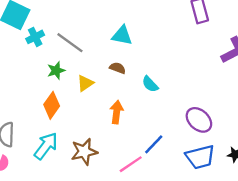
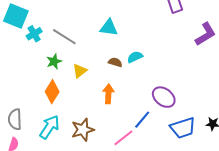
brown semicircle: (118, 68) -> (115, 62), moved
cyan semicircle: (150, 84) -> (135, 57), moved, turned 112
purple ellipse: (199, 120) -> (164, 97), moved

